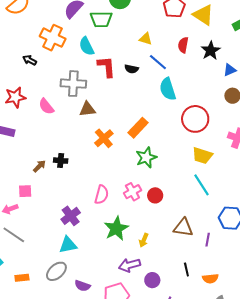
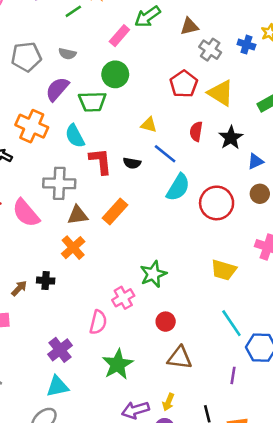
cyan semicircle: (168, 89) -> (178, 187), turned -130
pink semicircle: (46, 106) -> (26, 213), size x1.4
red circle: (195, 119) -> (217, 203), moved
orange rectangle: (138, 128) -> (115, 212), moved
orange cross: (104, 138) -> (73, 248), moved
cyan line: (202, 185) -> (231, 323), moved
pink cross: (132, 192) -> (123, 298), moved
brown triangle: (183, 227) -> (180, 358), moved
yellow arrow: (144, 240) -> (168, 402), moved

